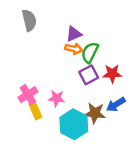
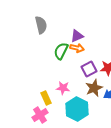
green semicircle: (90, 53) -> (61, 51), moved
pink cross: (28, 95) -> (40, 115), moved
brown star: (95, 113) -> (94, 88), moved, turned -30

